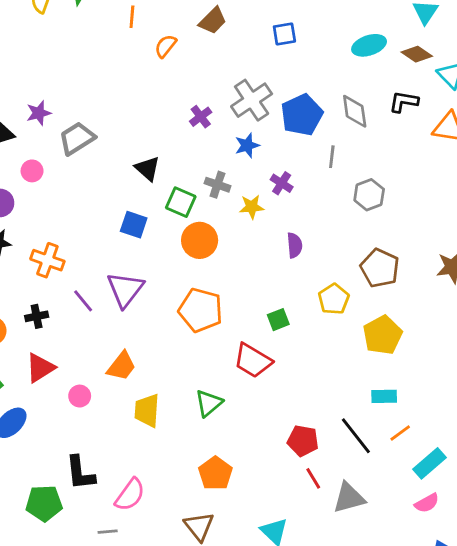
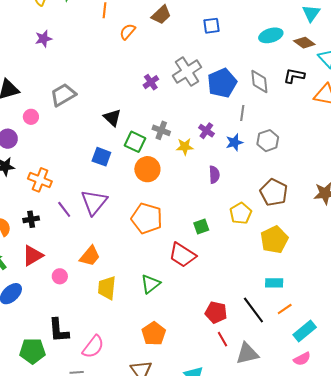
purple star: (39, 113) -> (43, 39), moved
blue star: (247, 145) -> (234, 142), moved

